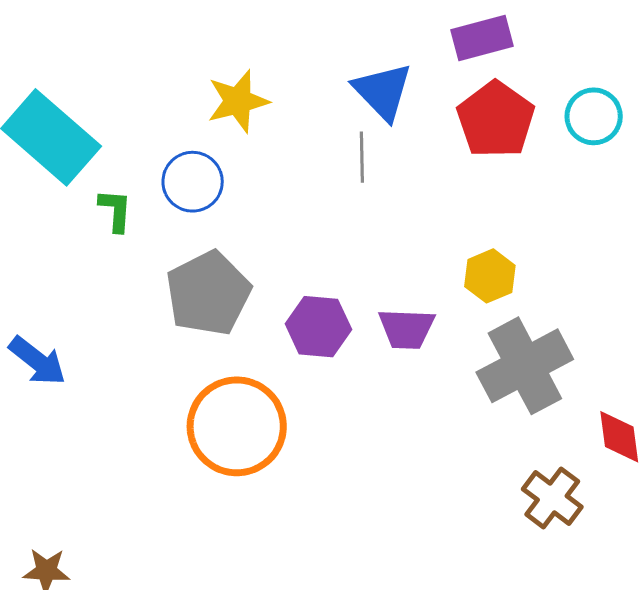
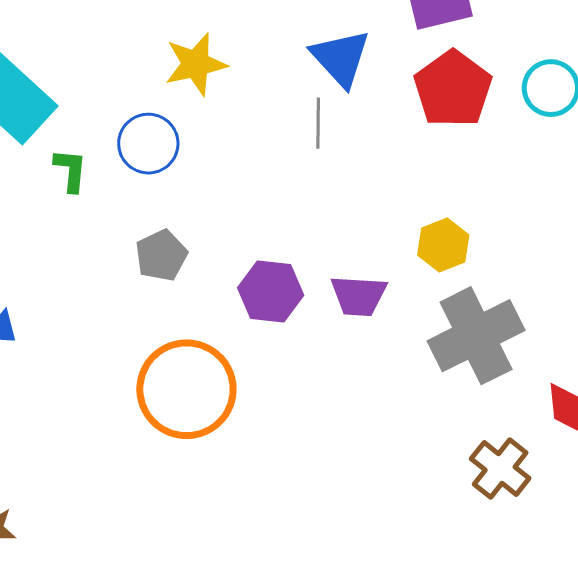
gray pentagon: (208, 293) -> (161, 255), size x0.6

